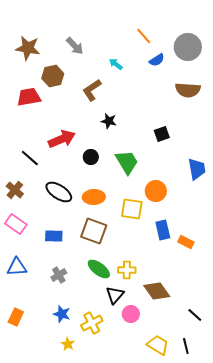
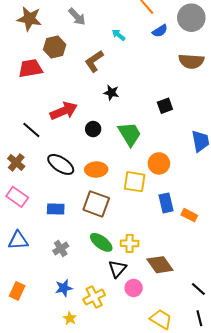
blue star: (62, 314) -> (64, 288), turned -30
black line: (186, 346) -> (199, 318), moved

